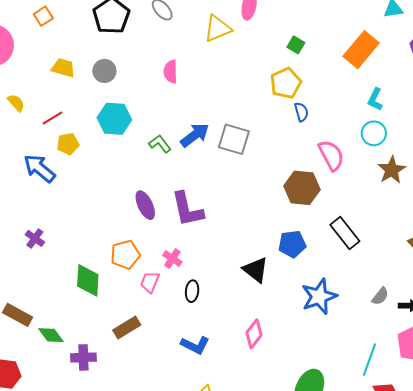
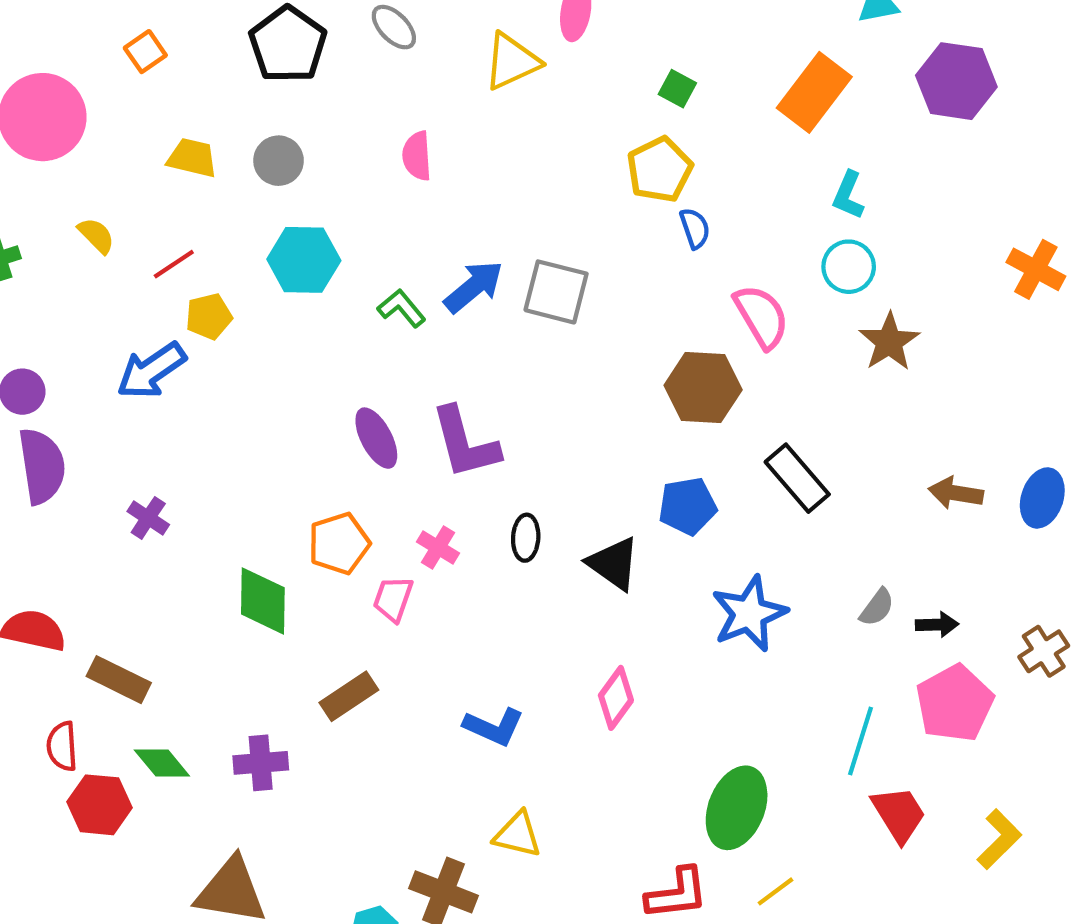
blue arrow: (39, 168) -> (151, 371), turned -72
black ellipse: (192, 291) -> (526, 538), moved
green diamond: (51, 335) -> (162, 763), moved

